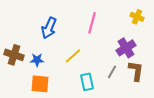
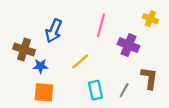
purple cross: (126, 48) -> (128, 45), moved, turned -36
brown cross: (14, 55) -> (24, 49), moved
gray line: (112, 72) -> (124, 90), moved

